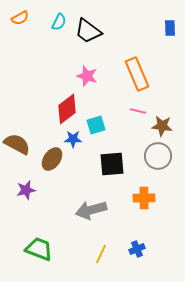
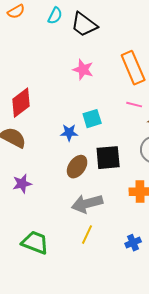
red diamond: (67, 109) -> (21, 103), moved
brown ellipse: (52, 159) -> (77, 167), moved
yellow line: (101, 254) -> (87, 235), moved

